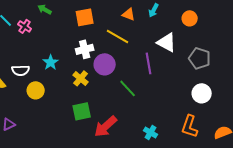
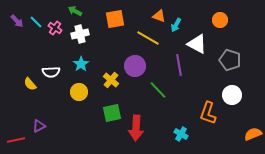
cyan arrow: (154, 10) -> (176, 25), moved
white cross: (85, 49) -> (80, 34), moved
yellow circle: (36, 90) -> (79, 92), moved
red arrow: (106, 126) -> (136, 128), turned -45
orange L-shape: (190, 126) -> (208, 113), moved

